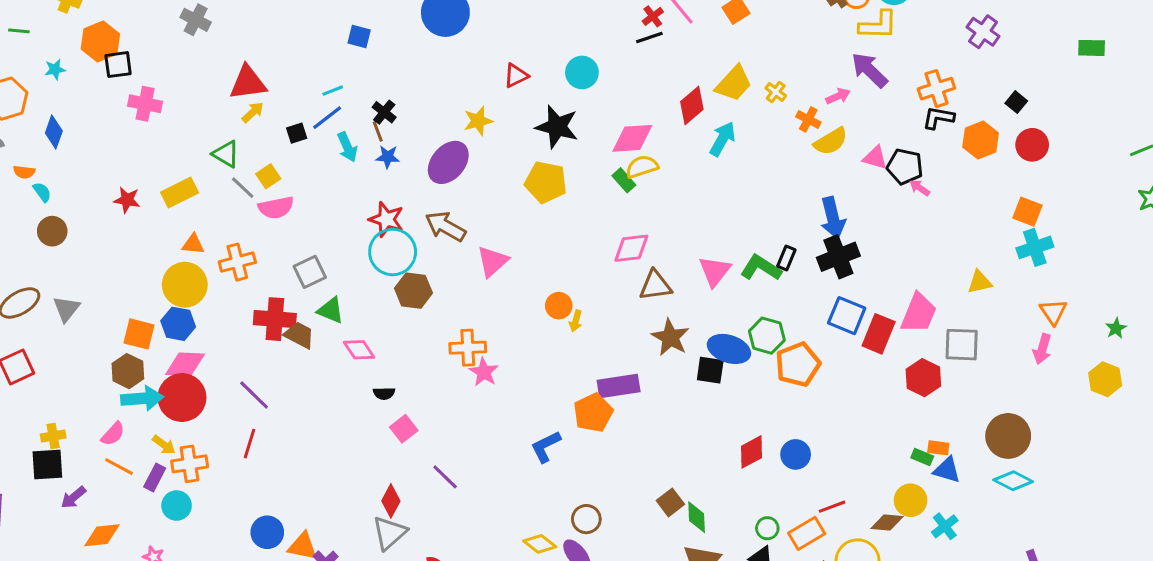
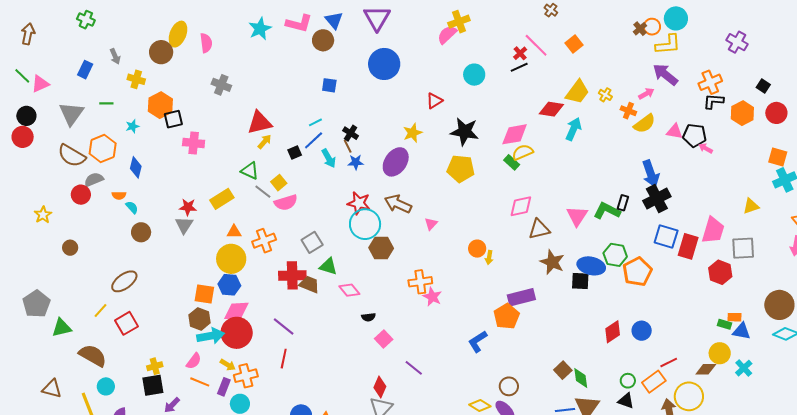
cyan circle: (582, 72) -> (474, 75), moved
red diamond: (692, 106) -> (551, 109), turned 55
pink triangle: (493, 261) -> (431, 224), size x0.6
gray triangle: (66, 309) -> (184, 225), moved

